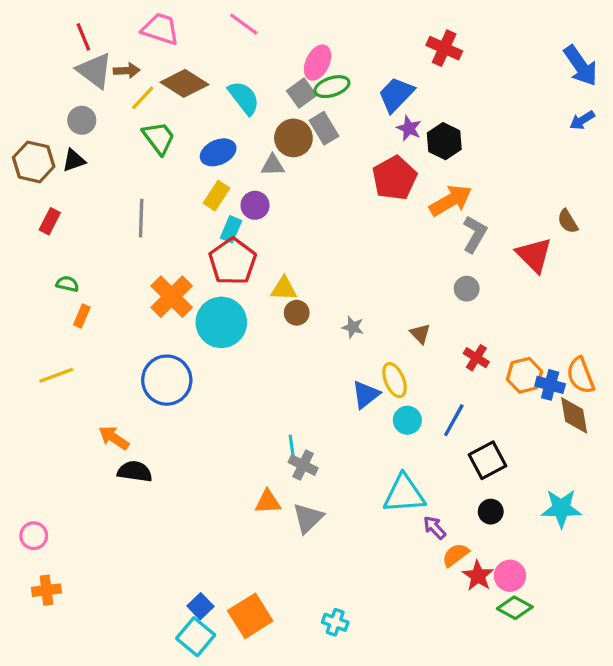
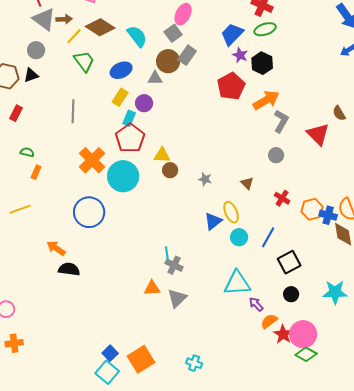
green ellipse: (332, 87) -> (265, 29), moved
gray rectangle: (324, 128) -> (187, 55), turned 66
pink circle: (510, 576) -> (303, 334), size x1.4

